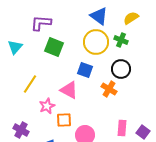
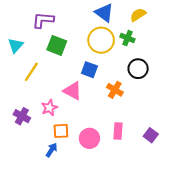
black circle: (121, 69) -> (138, 69), moved
yellow line: (30, 84) -> (31, 72), moved
orange square: (64, 120) -> (61, 131), moved
pink rectangle: (122, 128) -> (118, 131), moved
purple cross: (21, 130) -> (22, 116), moved

